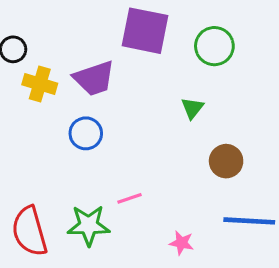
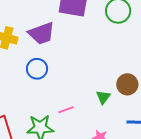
green triangle: (192, 108) -> (103, 97), moved

